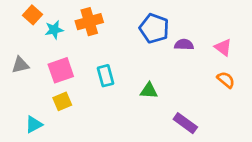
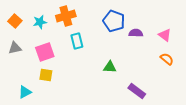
orange square: (32, 15) -> (15, 21), moved
cyan rectangle: (106, 76) -> (77, 41), moved
yellow square: (62, 101) -> (46, 75), turned 32

